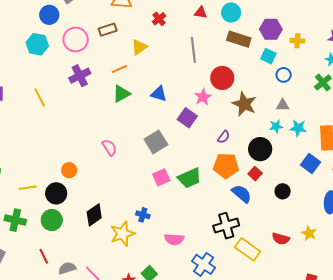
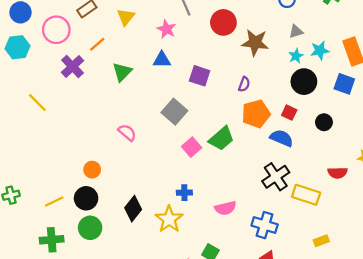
orange line: (119, 69) -> (97, 44), moved
pink star: (203, 97) -> (166, 29), moved
black circle: (260, 149) -> (304, 82), moved

